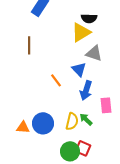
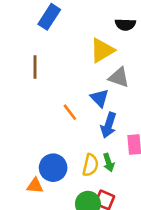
black semicircle: (89, 18) -> (125, 25), moved
green arrow: (86, 119) -> (109, 163), turned -152
orange triangle: (23, 127) -> (35, 186), moved

